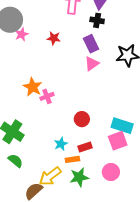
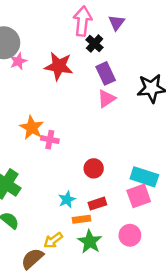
black cross: (97, 20) -> (95, 44), moved, turned 32
red star: (54, 38) -> (59, 66), size x1.6
pink cross: (47, 96) -> (50, 140), turned 32
yellow arrow: (50, 176) -> (53, 240), size x0.7
green star: (79, 177) -> (90, 242), turned -30

